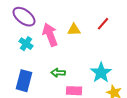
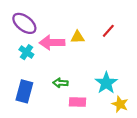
pink arrow: (50, 35) -> (52, 43), turned -70

